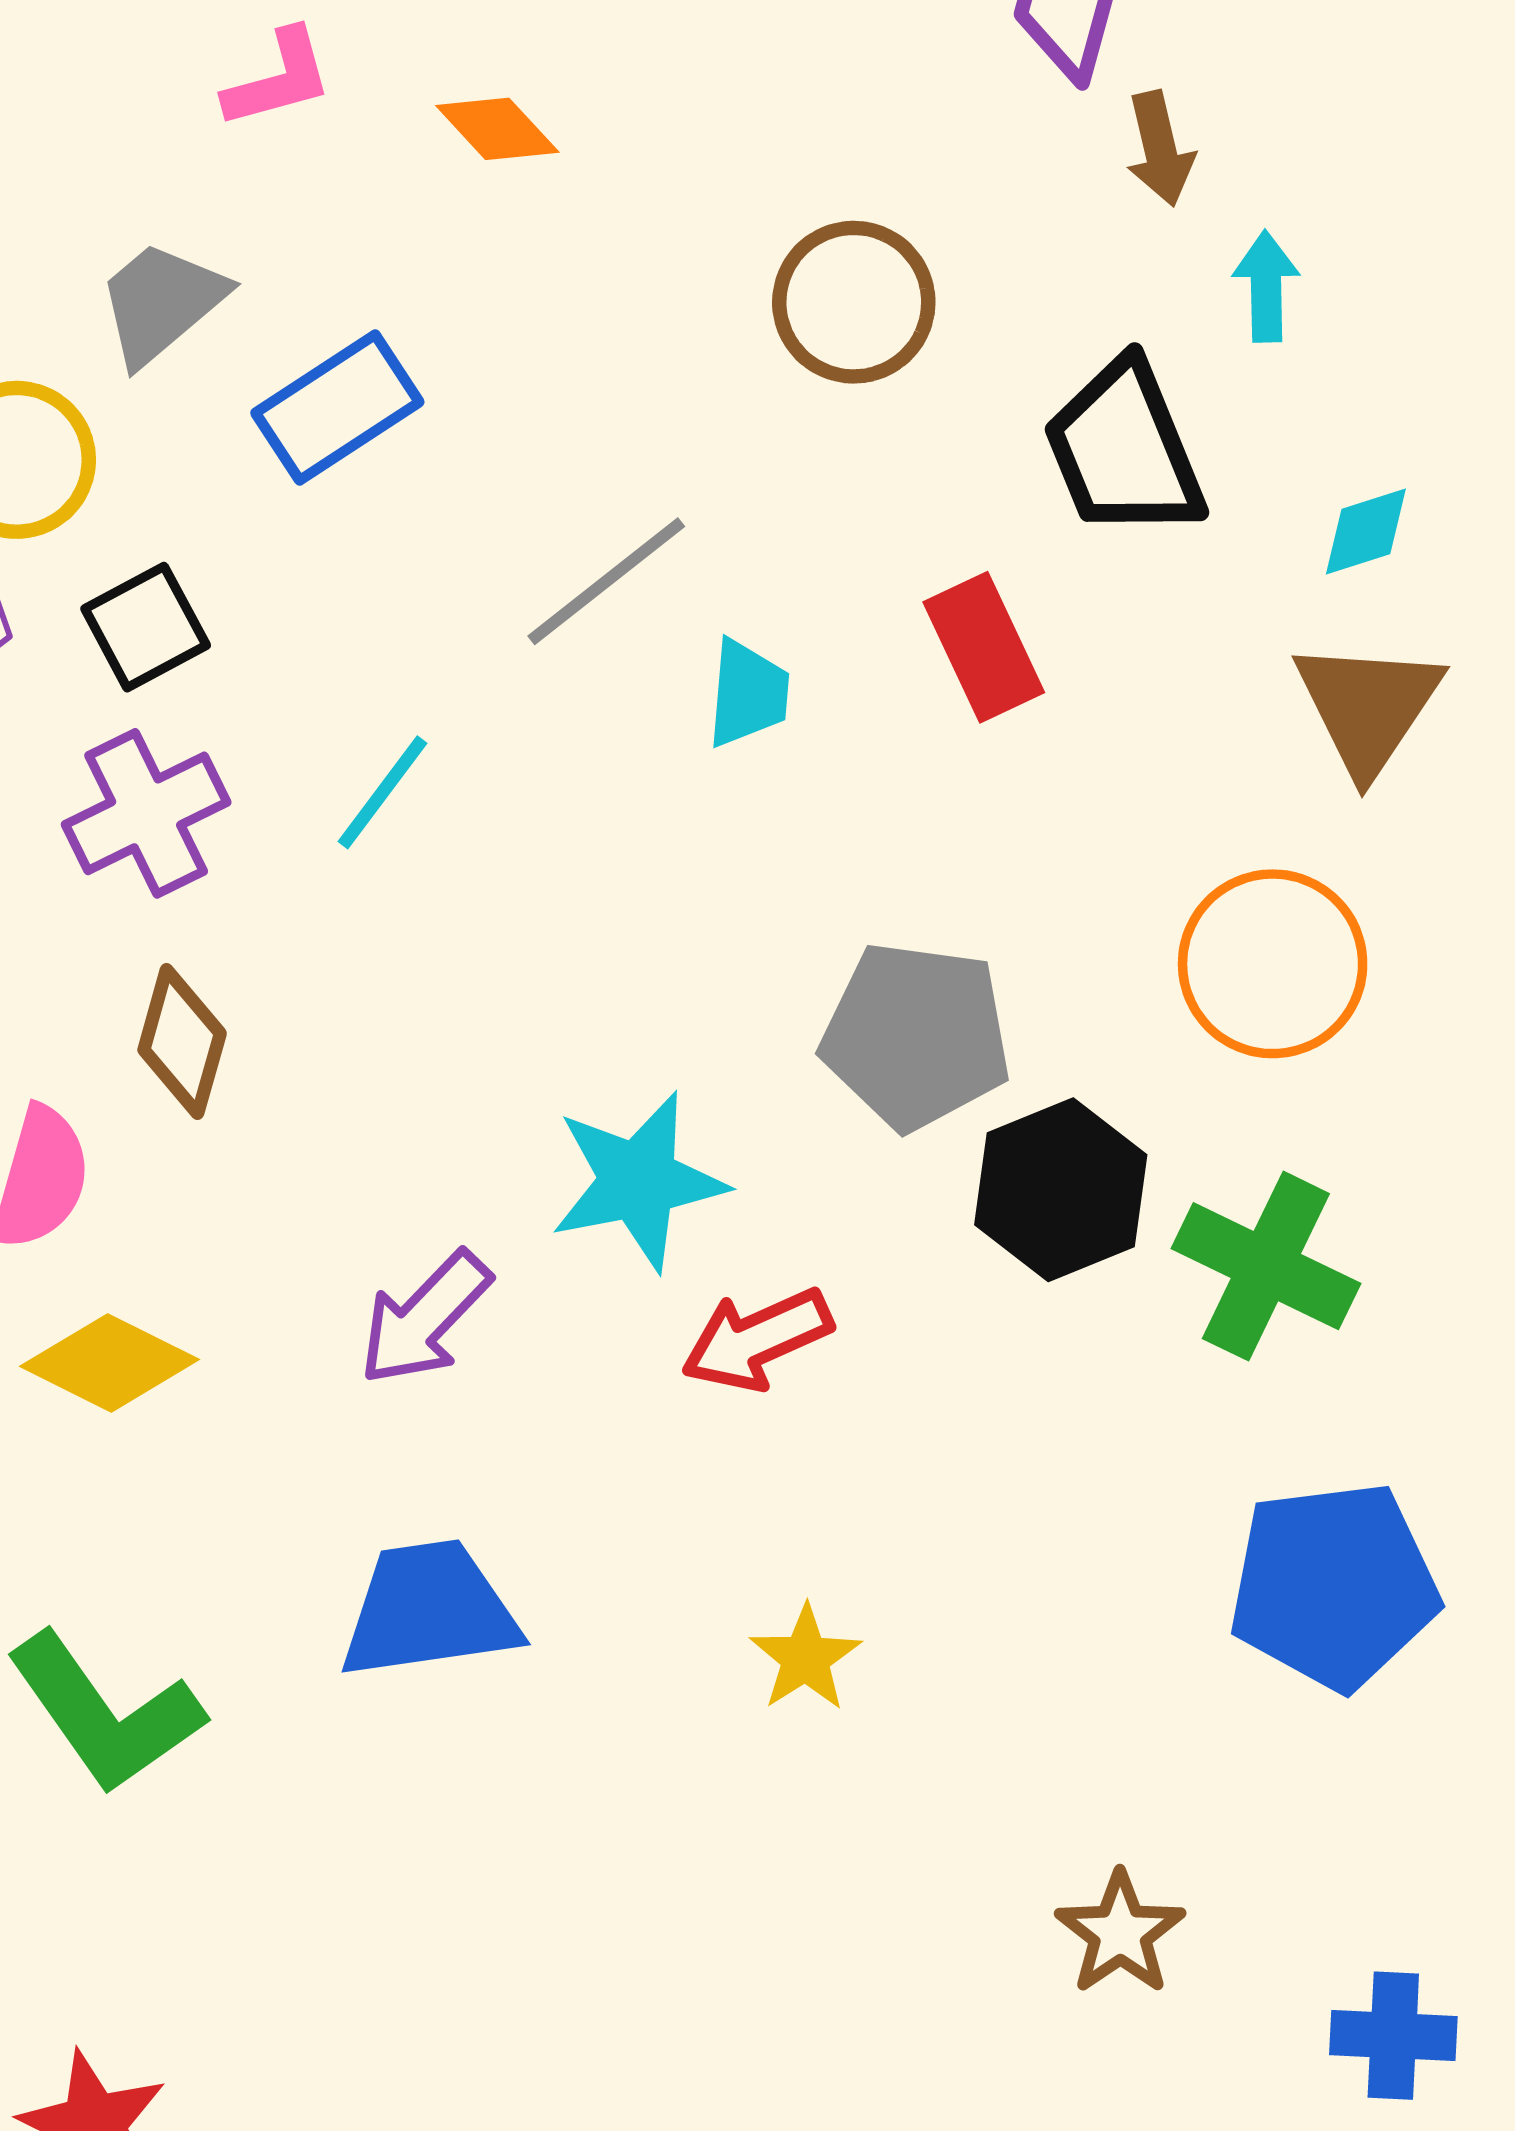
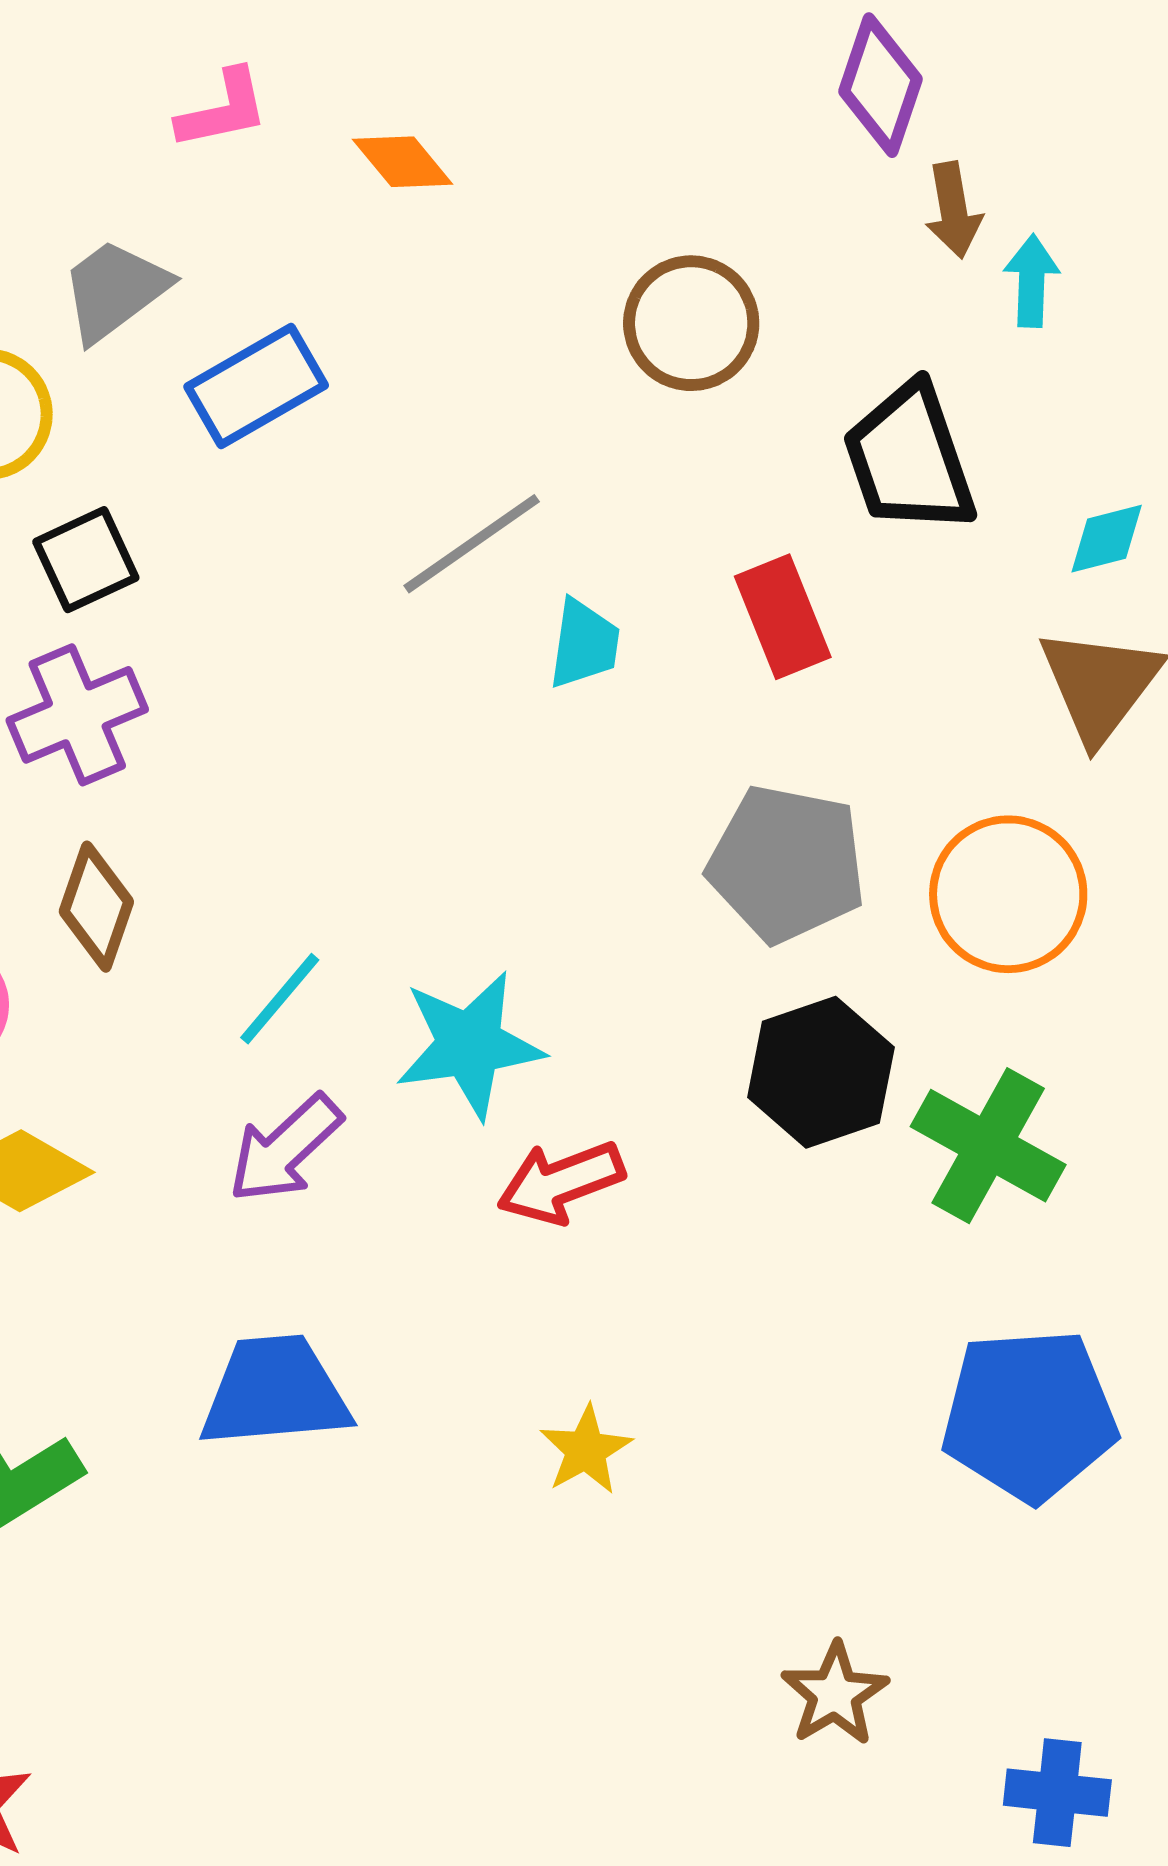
cyan arrow: (1266, 286) -> (1032, 281), moved
cyan line: (383, 792) -> (280, 999), moved
gray pentagon: (916, 1036) -> (787, 864), moved

